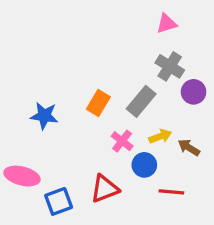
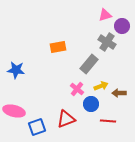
purple circle: (194, 92) -> (122, 26), moved
orange rectangle: (98, 103) -> (58, 47), moved, turned 49
blue star: (44, 116) -> (16, 70), moved
brown arrow: (189, 147) -> (119, 93), turned -32

